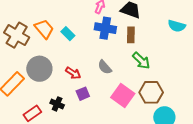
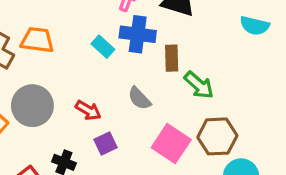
orange trapezoid: (44, 29) -> (37, 40), turned -40
cyan rectangle: (68, 34) -> (103, 47), moved
brown rectangle: (131, 35) -> (172, 58), moved

